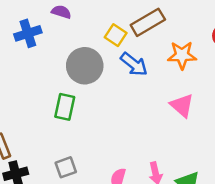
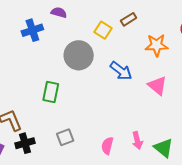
brown rectangle: (148, 22) -> (129, 19), size x0.6
blue arrow: (134, 64) -> (121, 71), moved
green rectangle: (65, 107) -> (51, 92), moved

